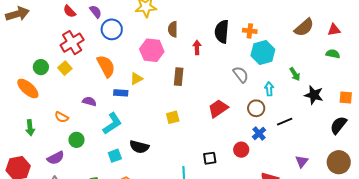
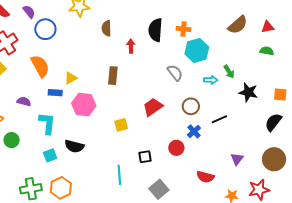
pink hexagon: (152, 50) -> (84, 105), moved
cyan arrow: (269, 89) -> (211, 80), moved, turned 96
yellow square: (173, 117) -> (121, 125), moved
cyan L-shape: (112, 124) -> (47, 123), turned -50

